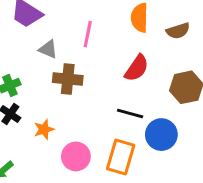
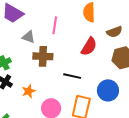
brown semicircle: (178, 31) -> (114, 32), moved
black line: (130, 114) -> (72, 76), moved

